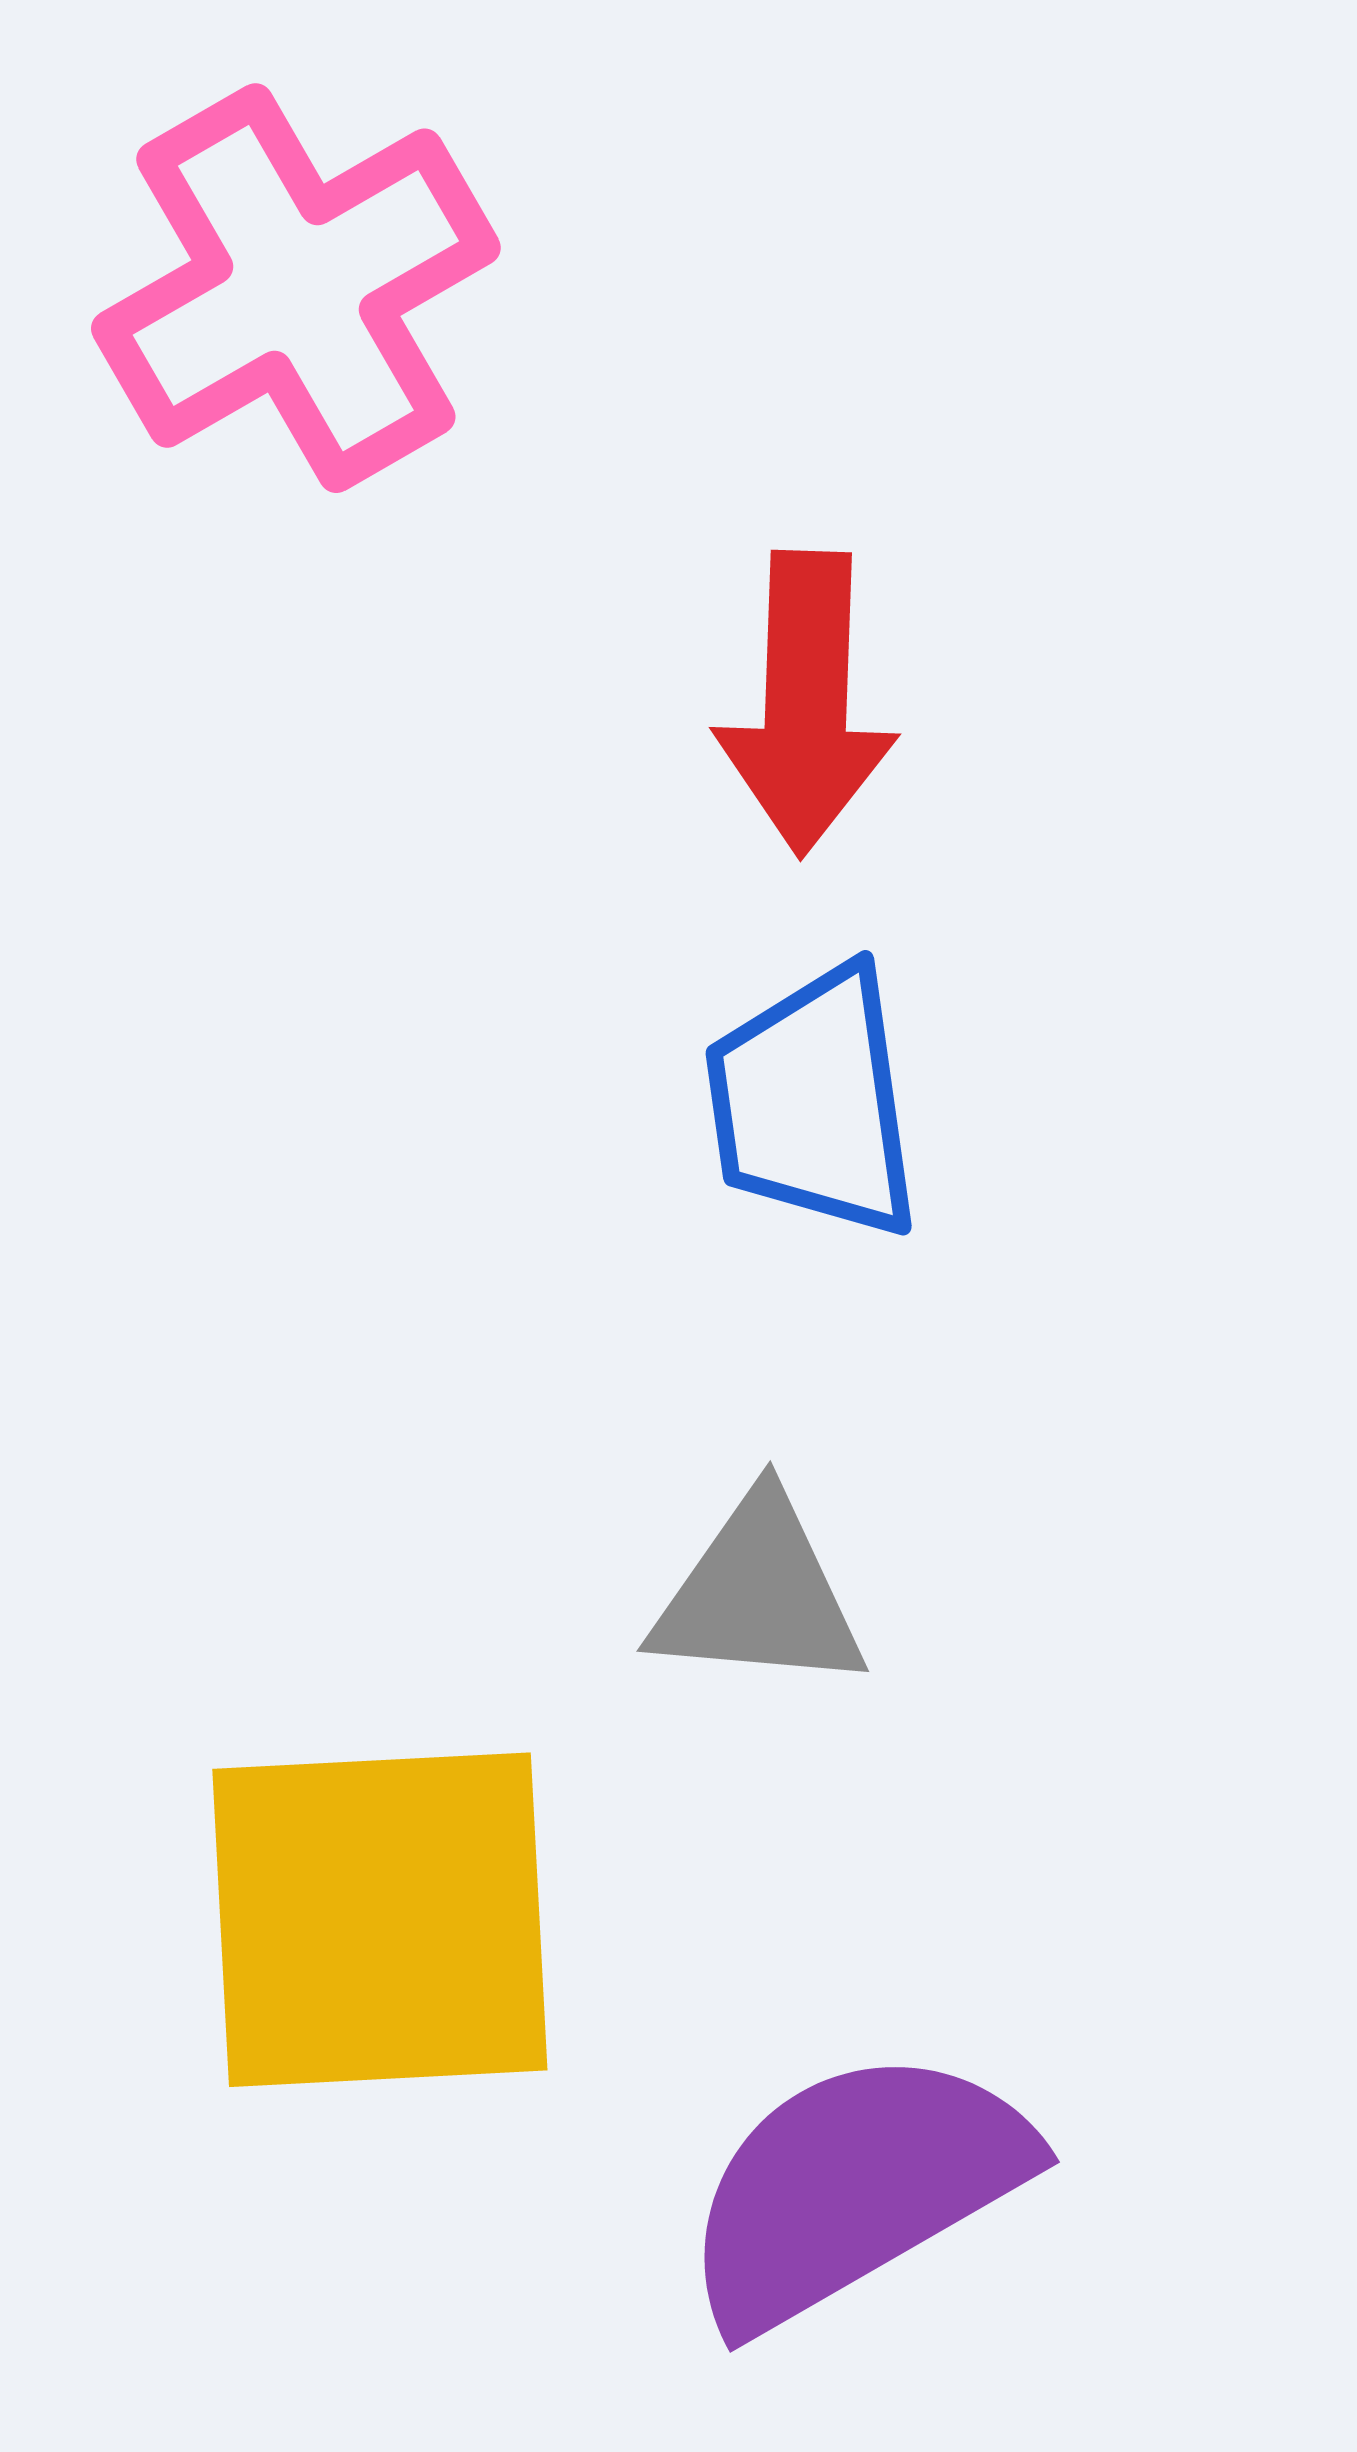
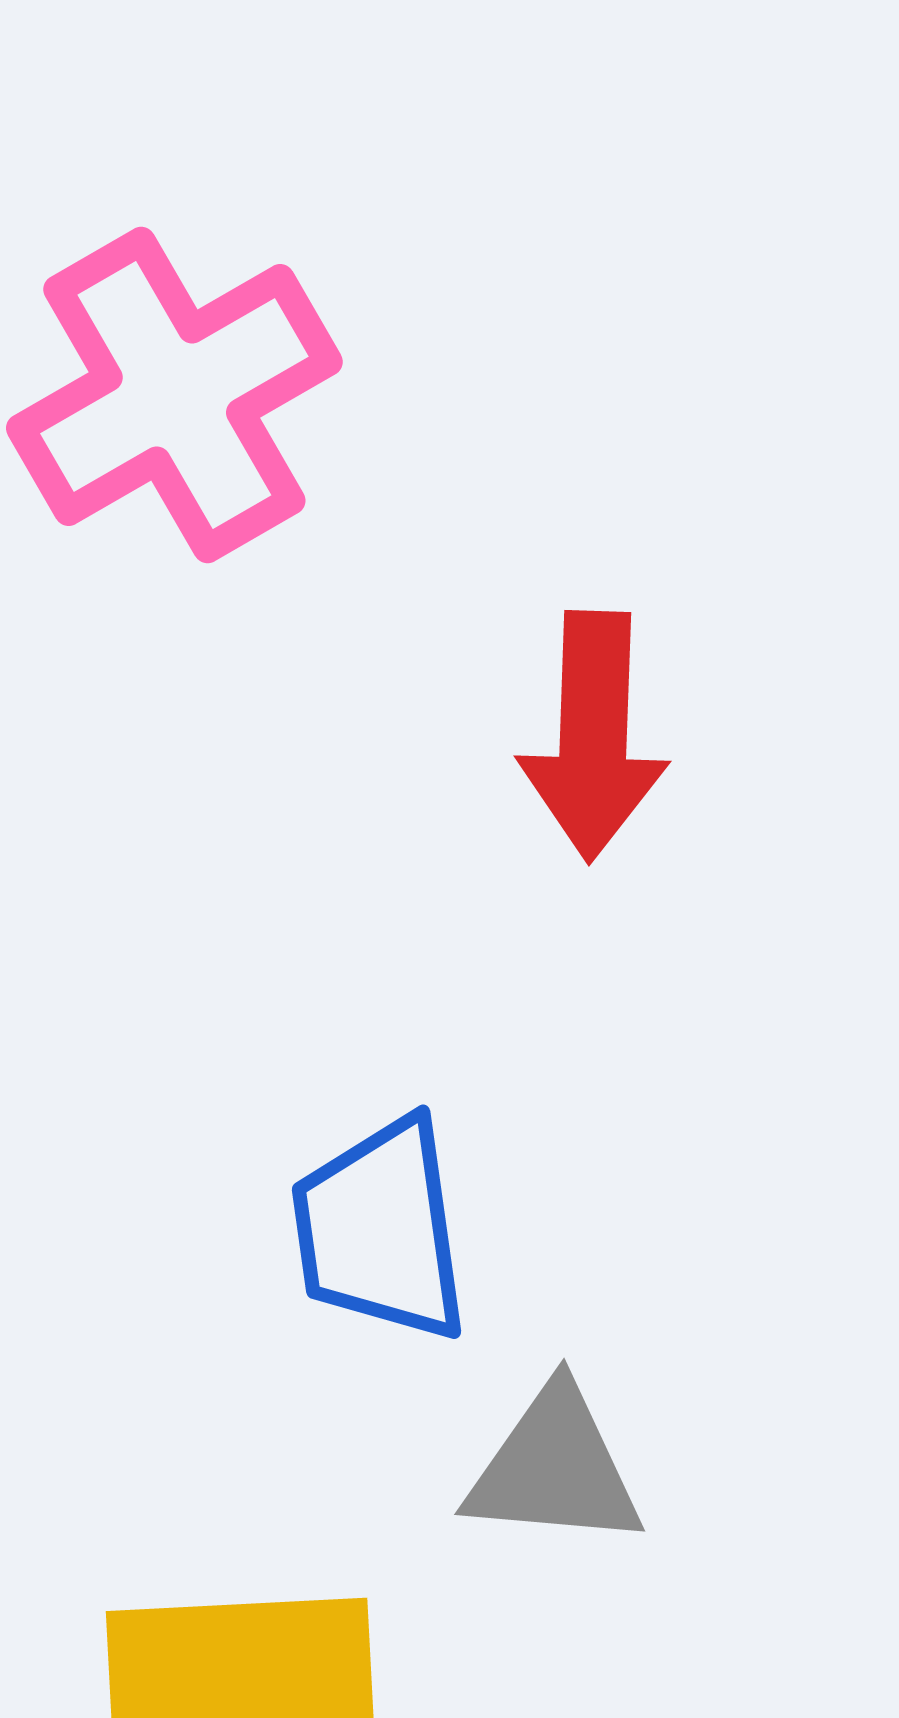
blue trapezoid: (813, 1103) -> (380, 1230), moved

